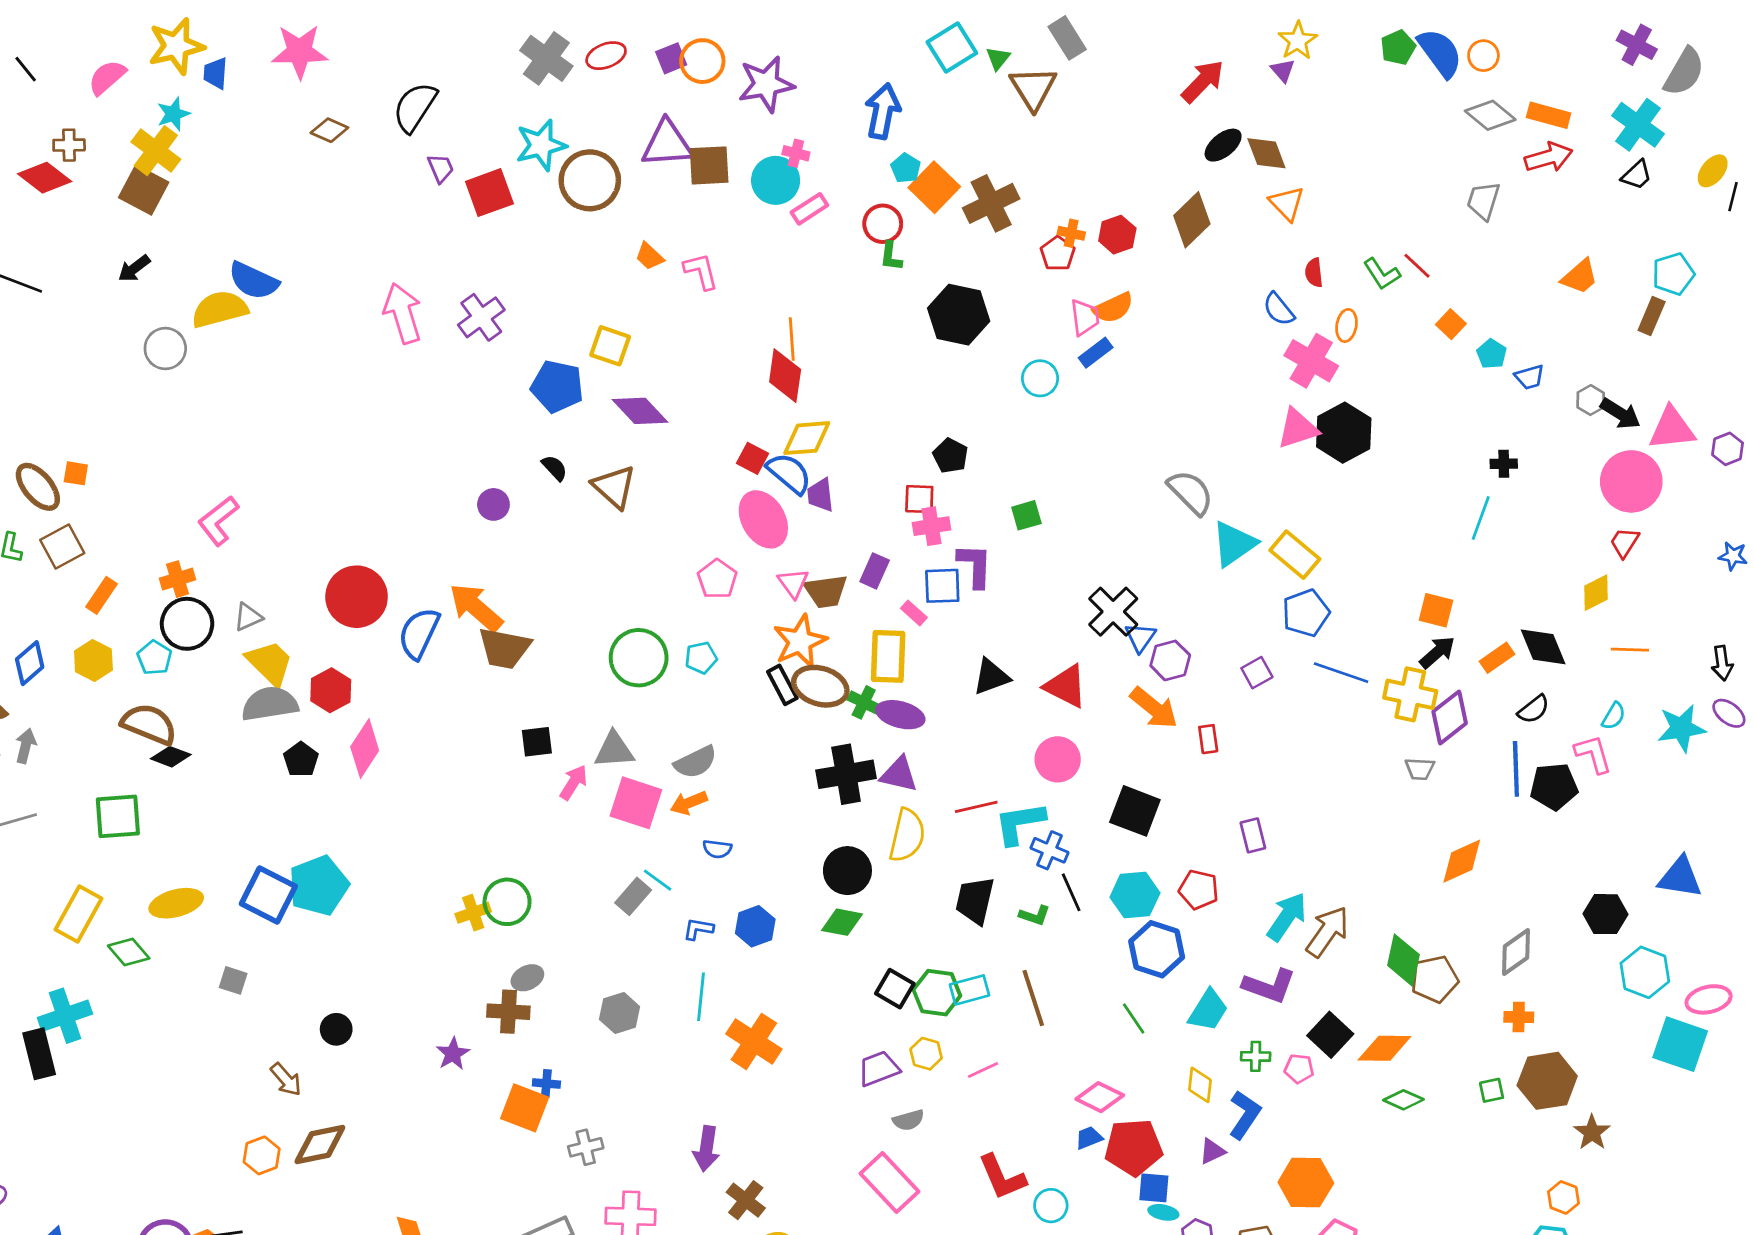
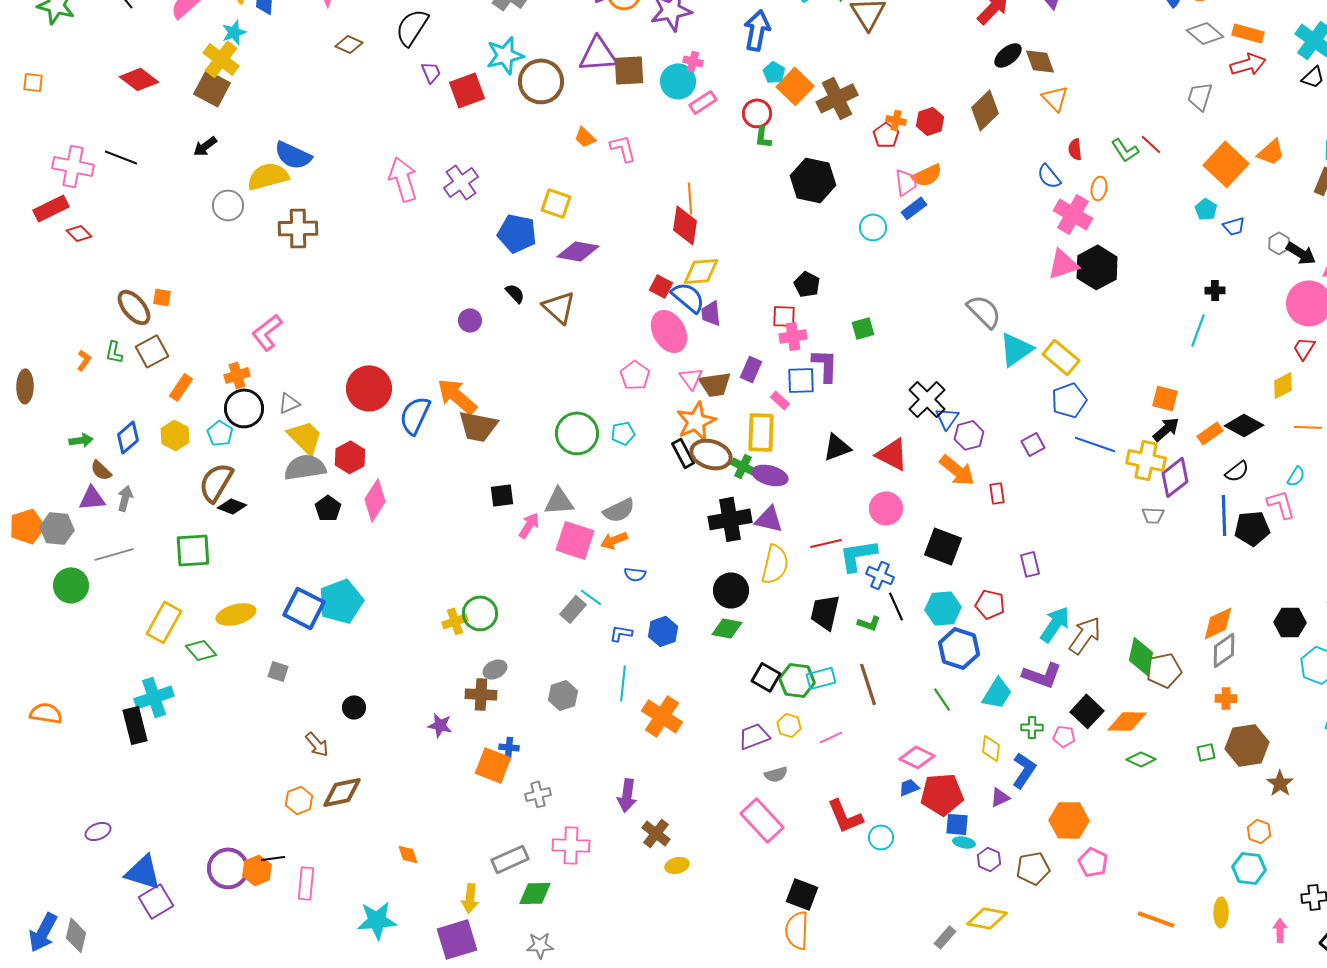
brown cross: (69, 145) -> (298, 228), moved, size x1.6
orange square: (1451, 324) -> (1226, 164), moved, size x2.0
purple diamond: (640, 411) -> (578, 251), turned -36
black diamond: (1543, 647) -> (1244, 425), turned -39
brown semicircle: (149, 724) -> (216, 482), turned -81
orange diamond: (1462, 861) -> (1218, 623), moved
purple star: (453, 1054) -> (440, 725), turned -30

